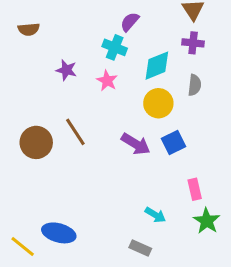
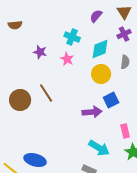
purple semicircle: (130, 22) -> (96, 16), moved
purple cross: (193, 43) -> (124, 34), turned -32
purple arrow: (136, 144) -> (92, 112), moved, turned -36
cyan arrow: (155, 215) -> (99, 148), size x1.5

